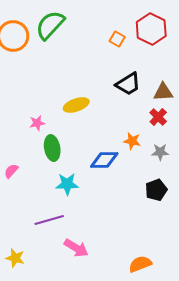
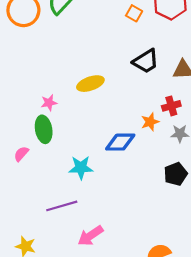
red cross: (158, 117) -> (171, 106), moved, turned 30
orange star: (132, 141) -> (150, 122), turned -30
green ellipse: (52, 148) -> (44, 129), moved
pink arrow: (76, 248) -> (90, 236), turned 115

